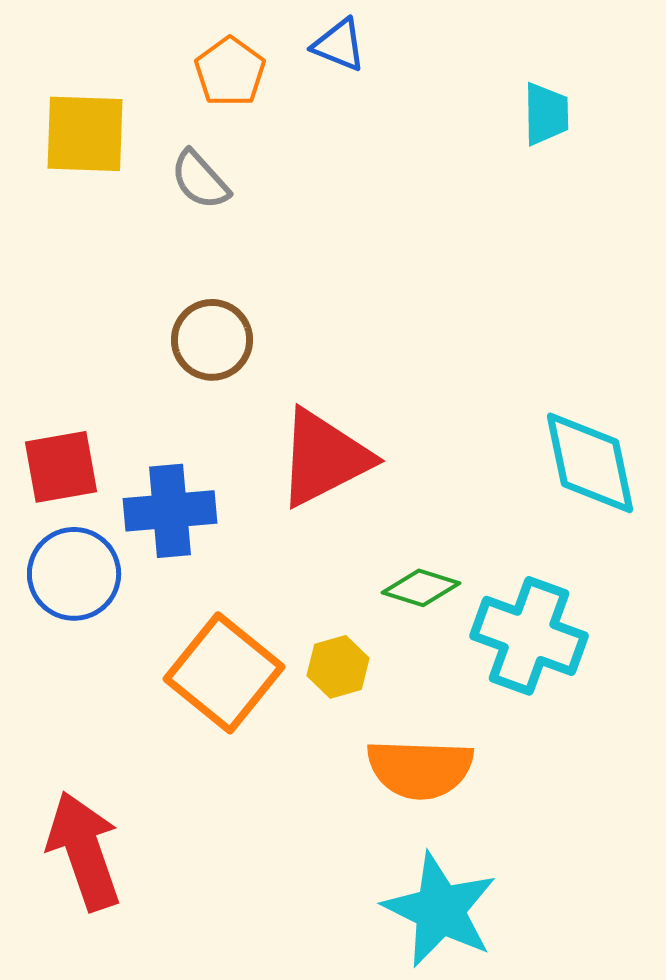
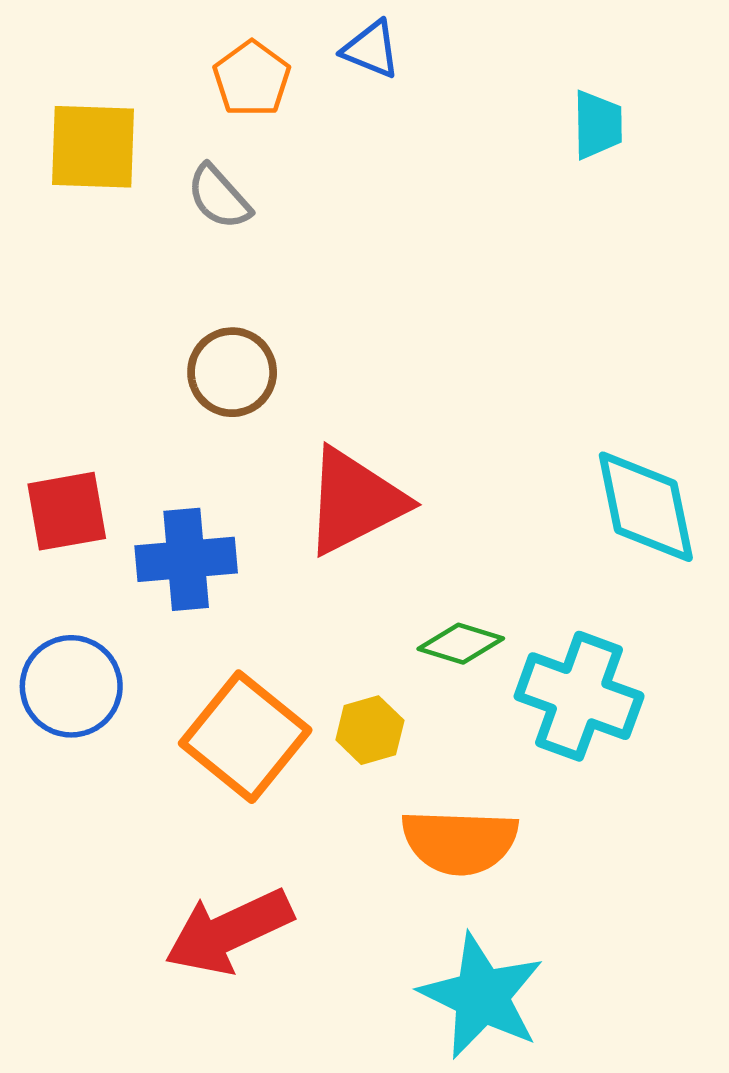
blue circle: (74, 574) -> (71, 686), moved
red arrow: (84, 851) -> (229, 932), moved, turned -96

